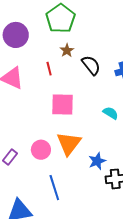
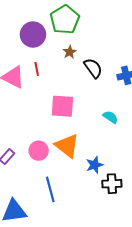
purple circle: (16, 35) -> (33, 35), moved
red line: (49, 69) -> (37, 69), moved
orange triangle: (69, 143) -> (67, 146), turned -32

